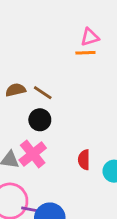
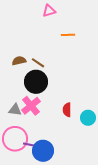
pink triangle: (90, 37) -> (49, 11), moved
black circle: (40, 120) -> (36, 82), size x1.5

